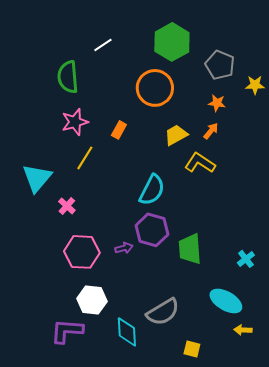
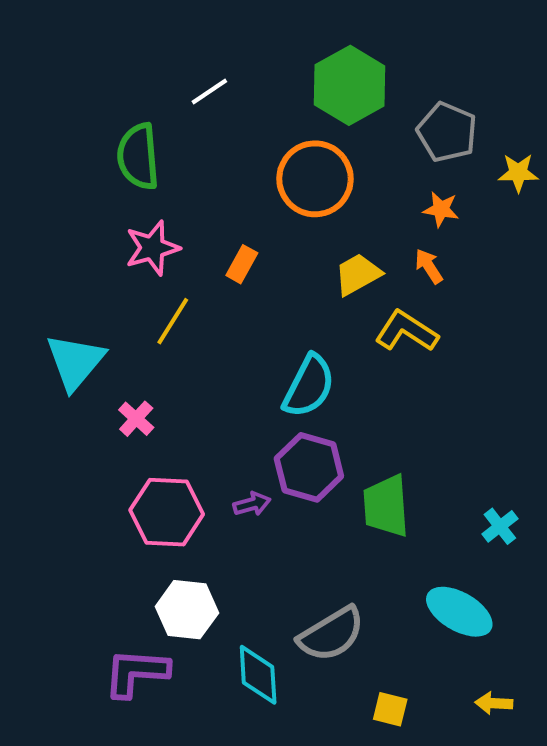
orange arrow: (211, 131) -> (429, 266), turned -72
yellow arrow: (243, 330) -> (494, 703), moved

